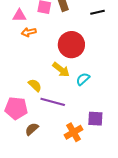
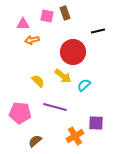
black line: (97, 12) -> (98, 31), moved
yellow semicircle: (35, 85) -> (38, 81), moved
brown semicircle: (32, 129) -> (35, 141), moved

